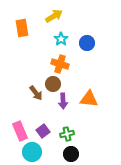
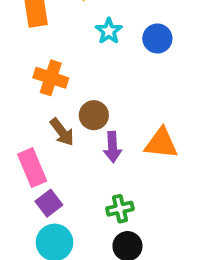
orange cross: (60, 64) -> (51, 78), moved
pink rectangle: (20, 131) -> (32, 168), moved
purple square: (43, 131) -> (49, 203), moved

